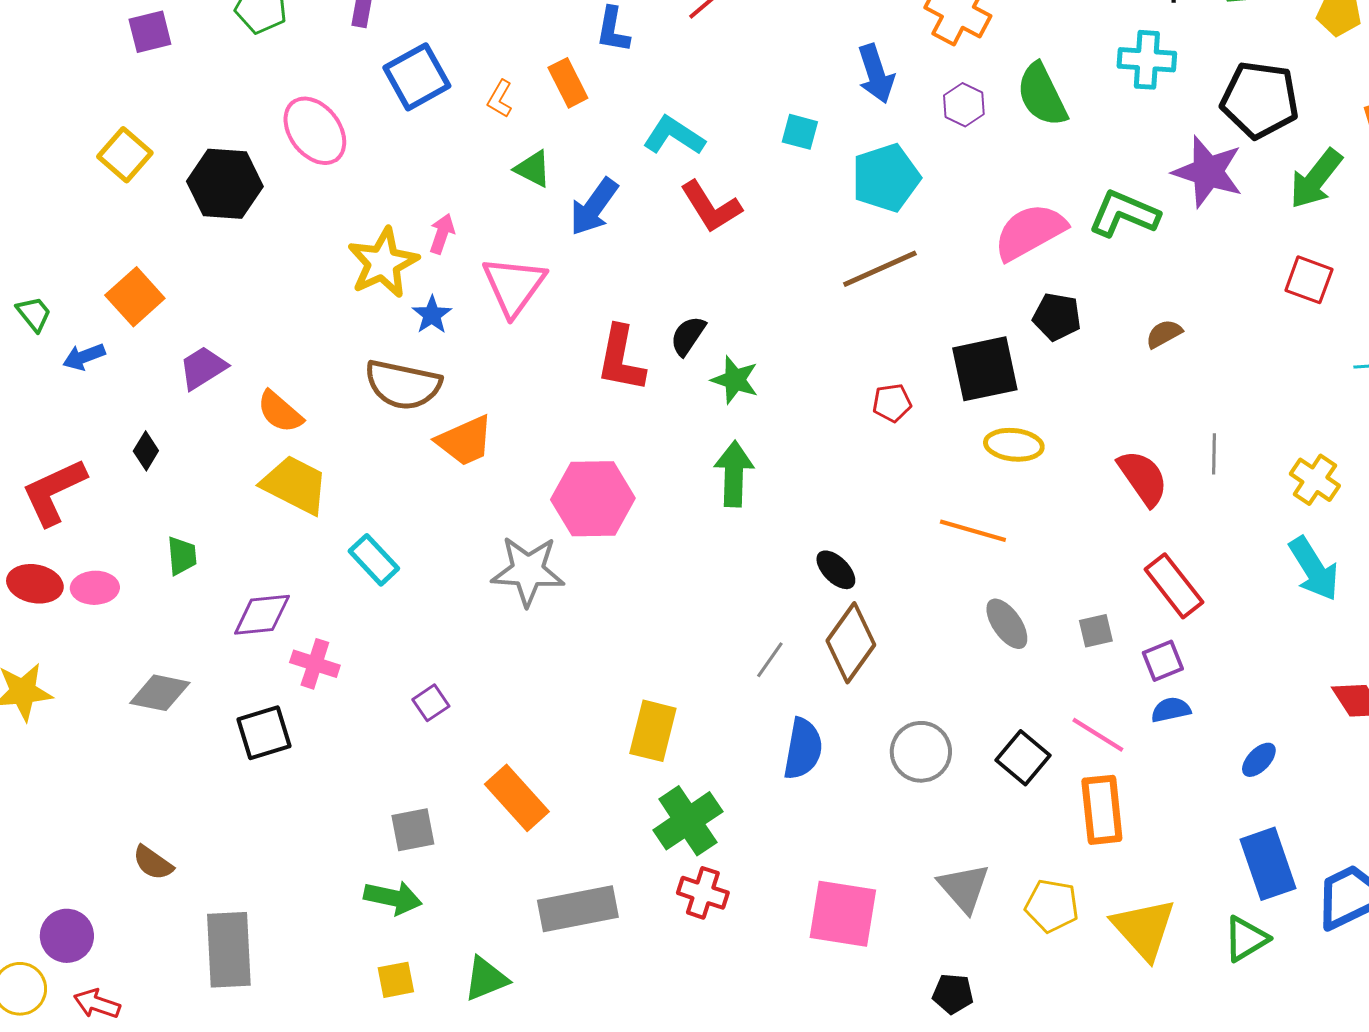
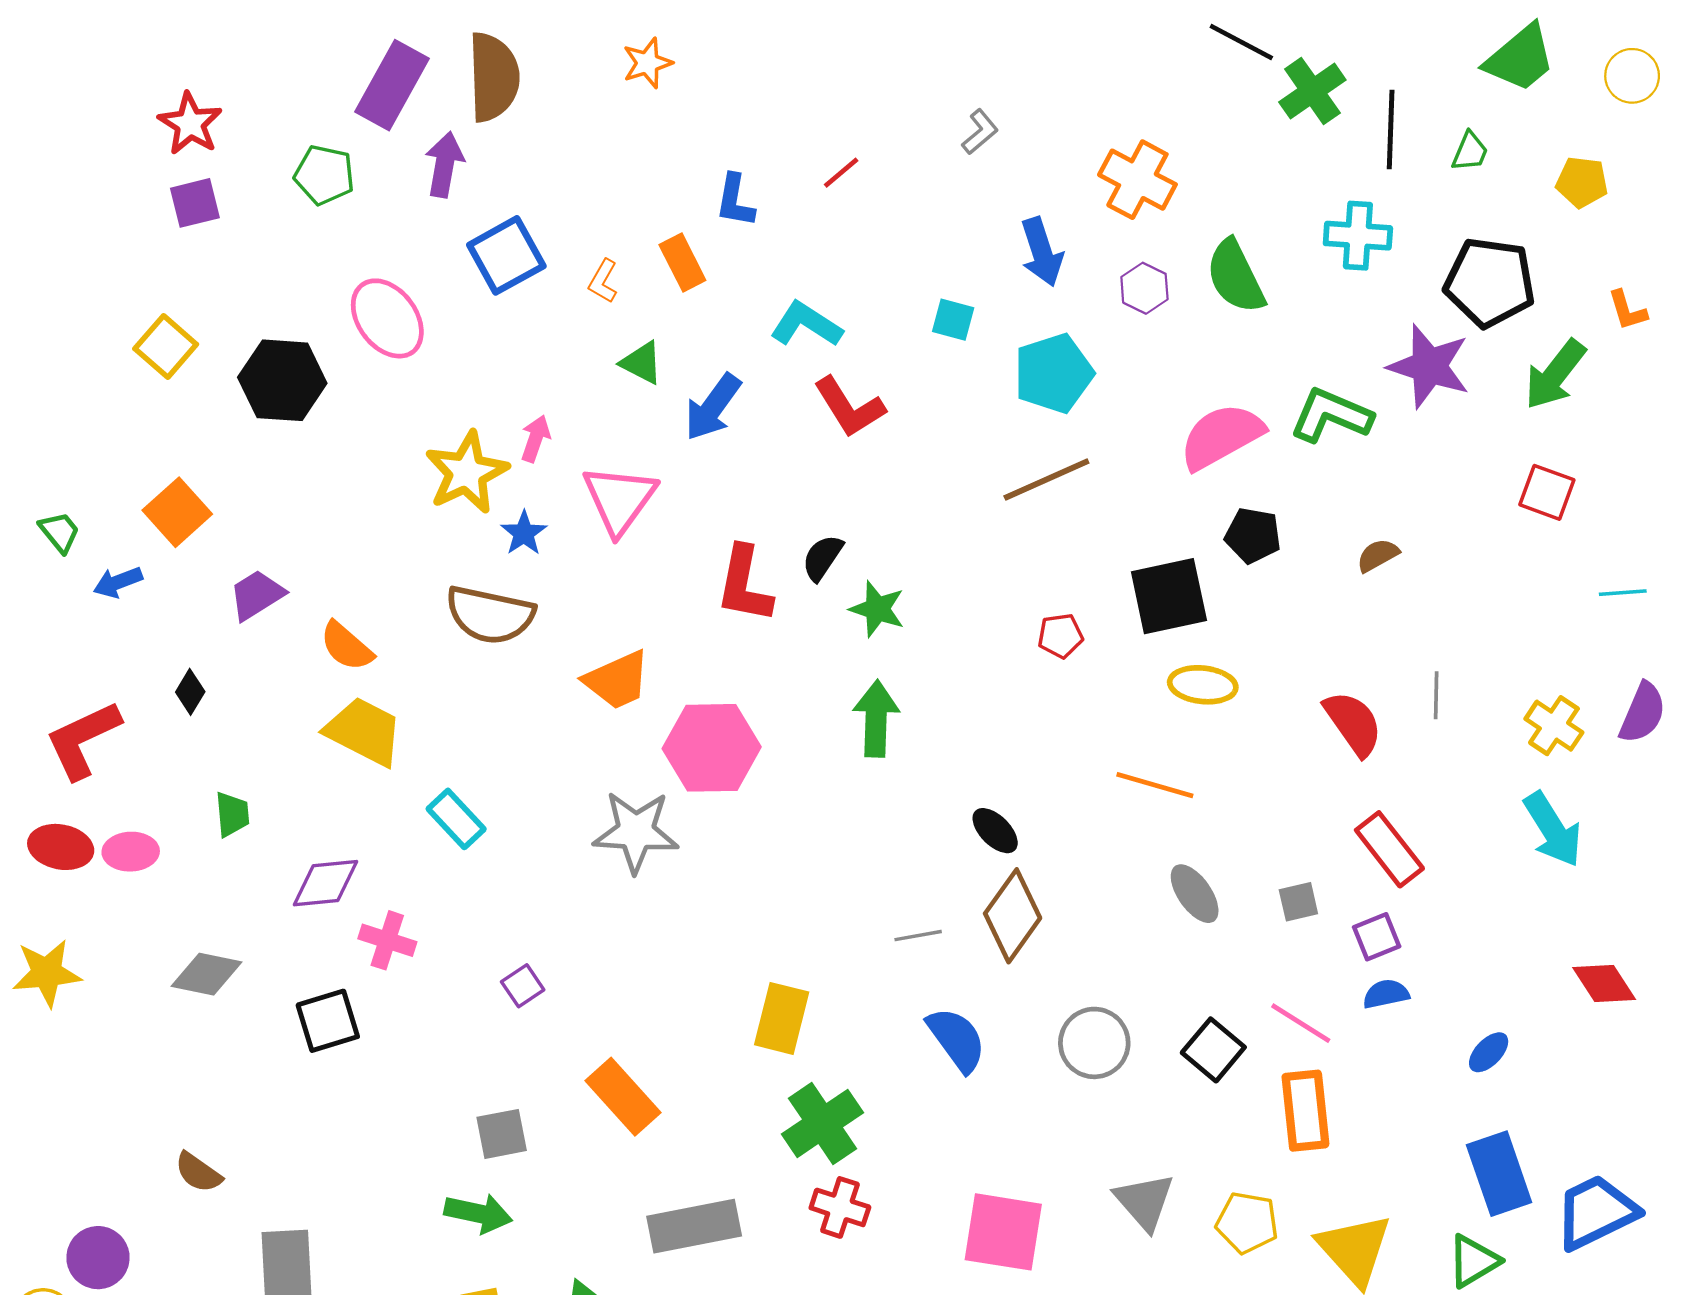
orange trapezoid: (465, 441) -> (617, 680), moved
gray line: (770, 660) -> (918, 936), turned 45
blue semicircle: (803, 749) -> (957, 1039), turned -46

